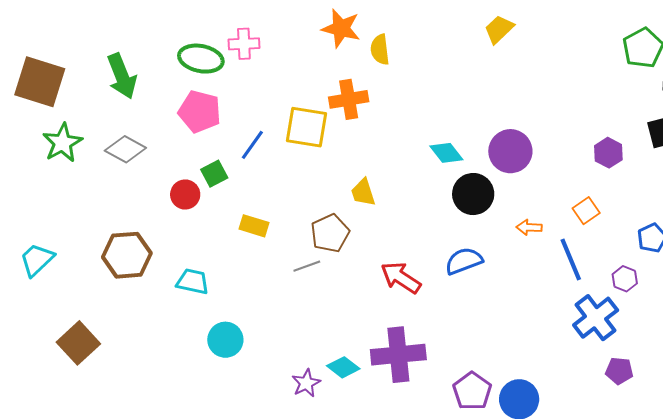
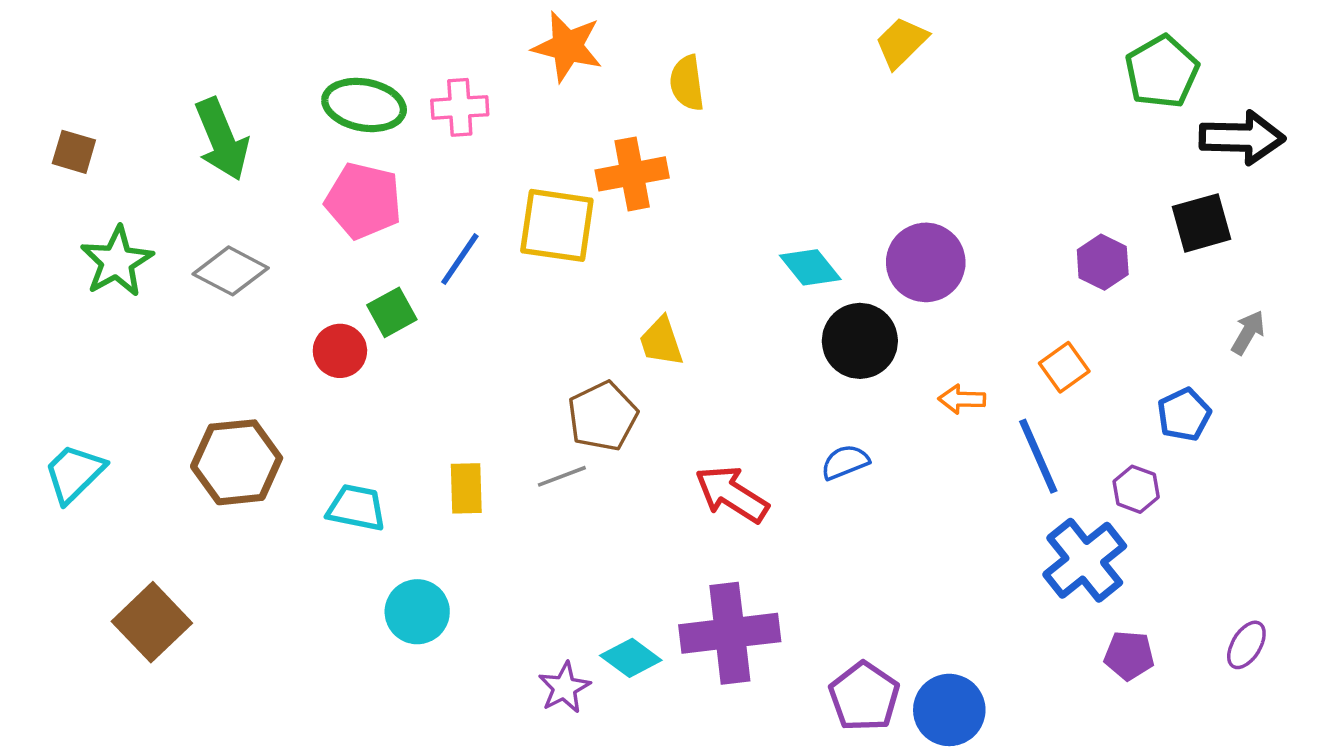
orange star: (341, 28) -> (567, 47), moved
pink cross: (244, 44) -> (460, 107), moved
brown square: (40, 82) -> (74, 152), size x0.5
yellow rectangle: (254, 226) -> (466, 488), moved, turned 72
blue semicircle: (464, 261) -> (845, 462), size x0.7

